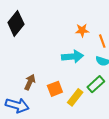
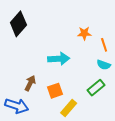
cyan arrow: (72, 57) -> (59, 59), moved
yellow rectangle: (75, 97) -> (69, 108), moved

